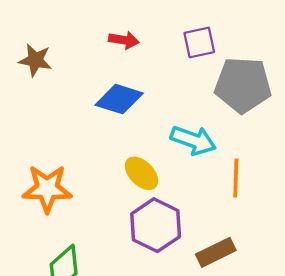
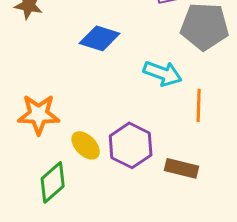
yellow ellipse: (141, 173) -> (86, 145), moved
brown rectangle: (216, 252) -> (182, 168), turned 40

